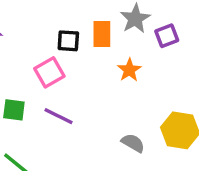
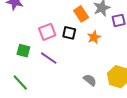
orange rectangle: (102, 34) -> (81, 14), turned -42
black square: (68, 41) -> (69, 33), moved

